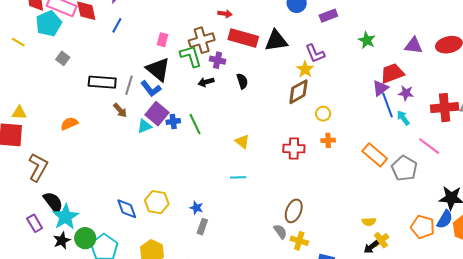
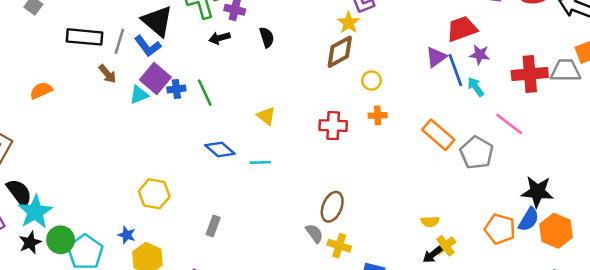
purple triangle: (380, 88) -> (436, 57), moved
blue star: (196, 208) -> (127, 235), moved
blue diamond: (127, 209) -> (220, 150), moved, turned -30

